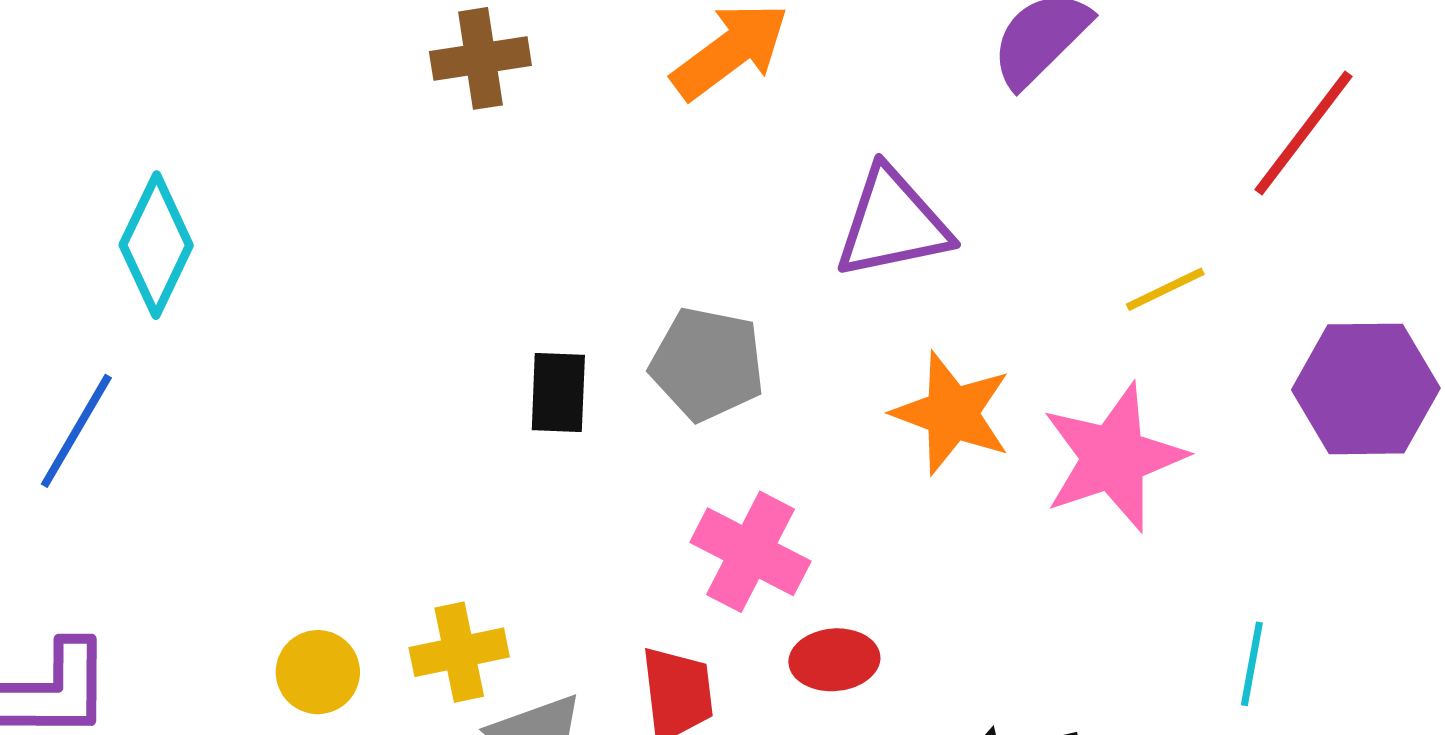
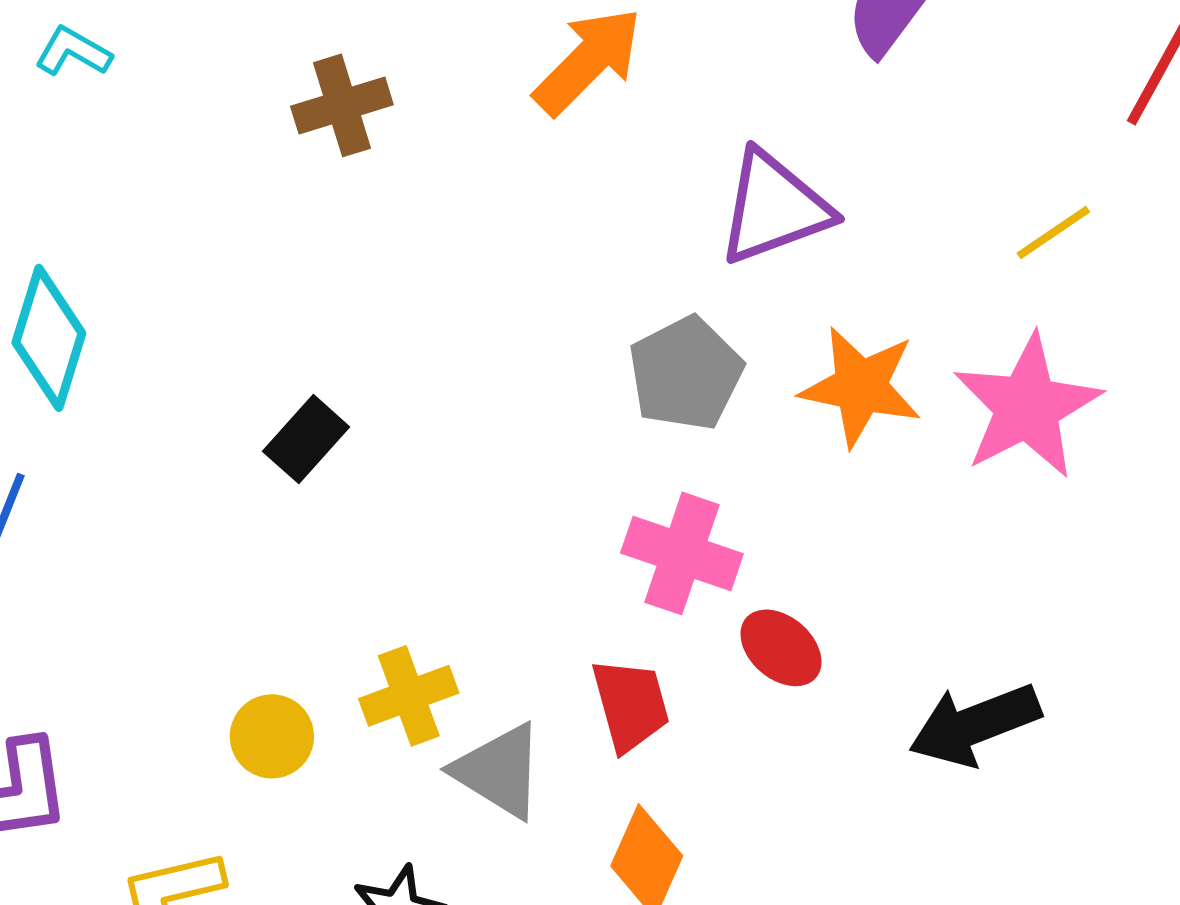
gray pentagon: (707, 364) -> (686, 373), moved, turned -30
black rectangle: (558, 392) -> (306, 439), moved, turned 48
red ellipse: (834, 660) -> (781, 648), turned 54

